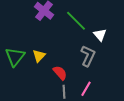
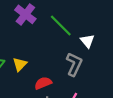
red semicircle: (60, 73) -> (43, 83), turned -70

